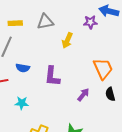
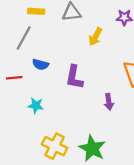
purple arrow: (83, 95) -> (109, 102), turned 128

